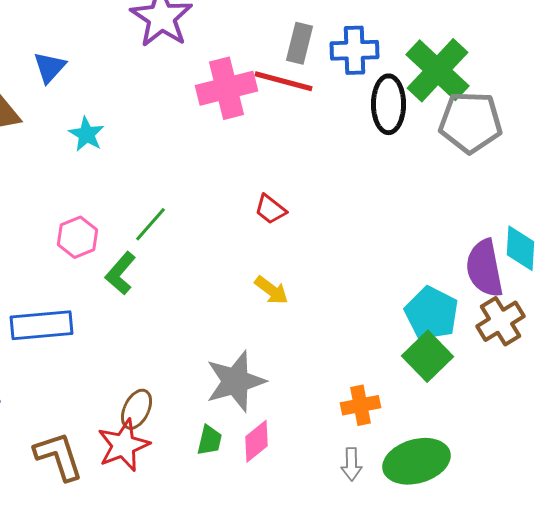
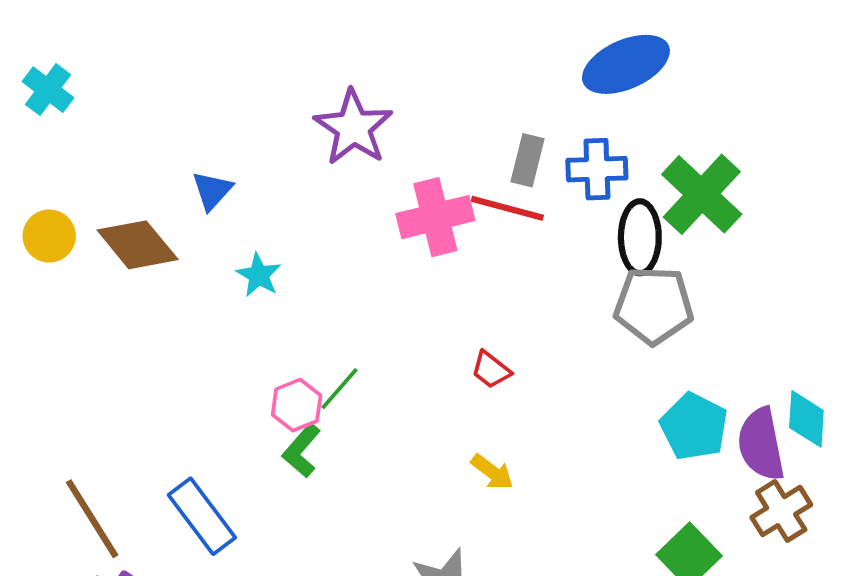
gray pentagon: (470, 122) -> (654, 305), moved
pink hexagon: (78, 237) -> (297, 405), moved
cyan pentagon: (432, 313) -> (694, 427), moved
blue rectangle: (42, 325) -> (202, 516), turned 58

